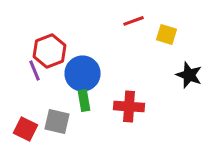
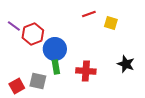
purple line: (35, 70) -> (14, 26), moved, turned -32
black star: (189, 75) -> (126, 64), moved
red square: (25, 129) -> (17, 86), turned 35

